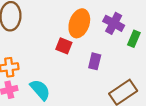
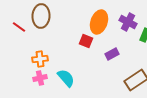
purple rectangle: (95, 61) -> (112, 54), turned 48

